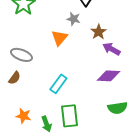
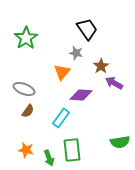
purple diamond: (108, 76) -> (81, 95), moved
brown semicircle: (14, 78) -> (28, 111), moved

